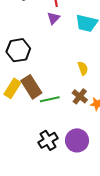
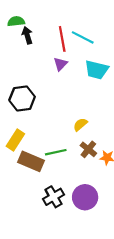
yellow semicircle: (83, 68) -> (80, 124), moved, turned -112
brown rectangle: (31, 87) -> (31, 161), moved, turned -35

